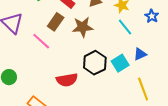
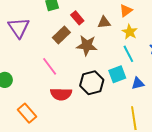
pink line: (41, 41) -> (50, 66), moved
cyan square: (120, 63) -> (117, 74), moved

